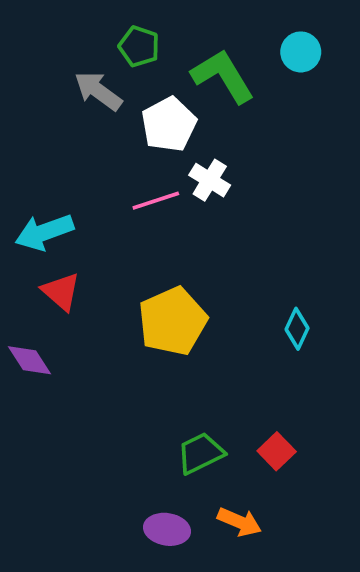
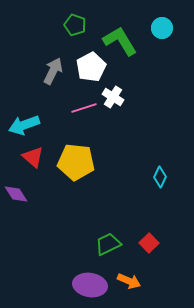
gray arrow: (98, 91) -> (53, 71), moved, turned 80
yellow pentagon: (173, 321) -> (76, 162), moved, turned 30
purple ellipse: (167, 529) -> (90, 285), size x1.4

